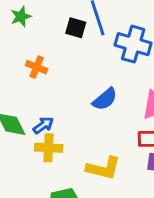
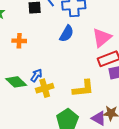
blue semicircle: (105, 99) -> (67, 34), moved

